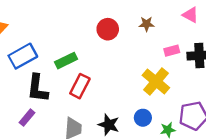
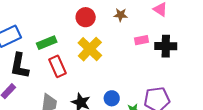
yellow cross: (156, 81) -> (90, 49), moved
red rectangle: (80, 86) -> (57, 66), turned -55

